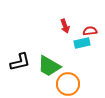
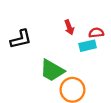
black L-shape: (20, 62) -> (21, 39), moved

